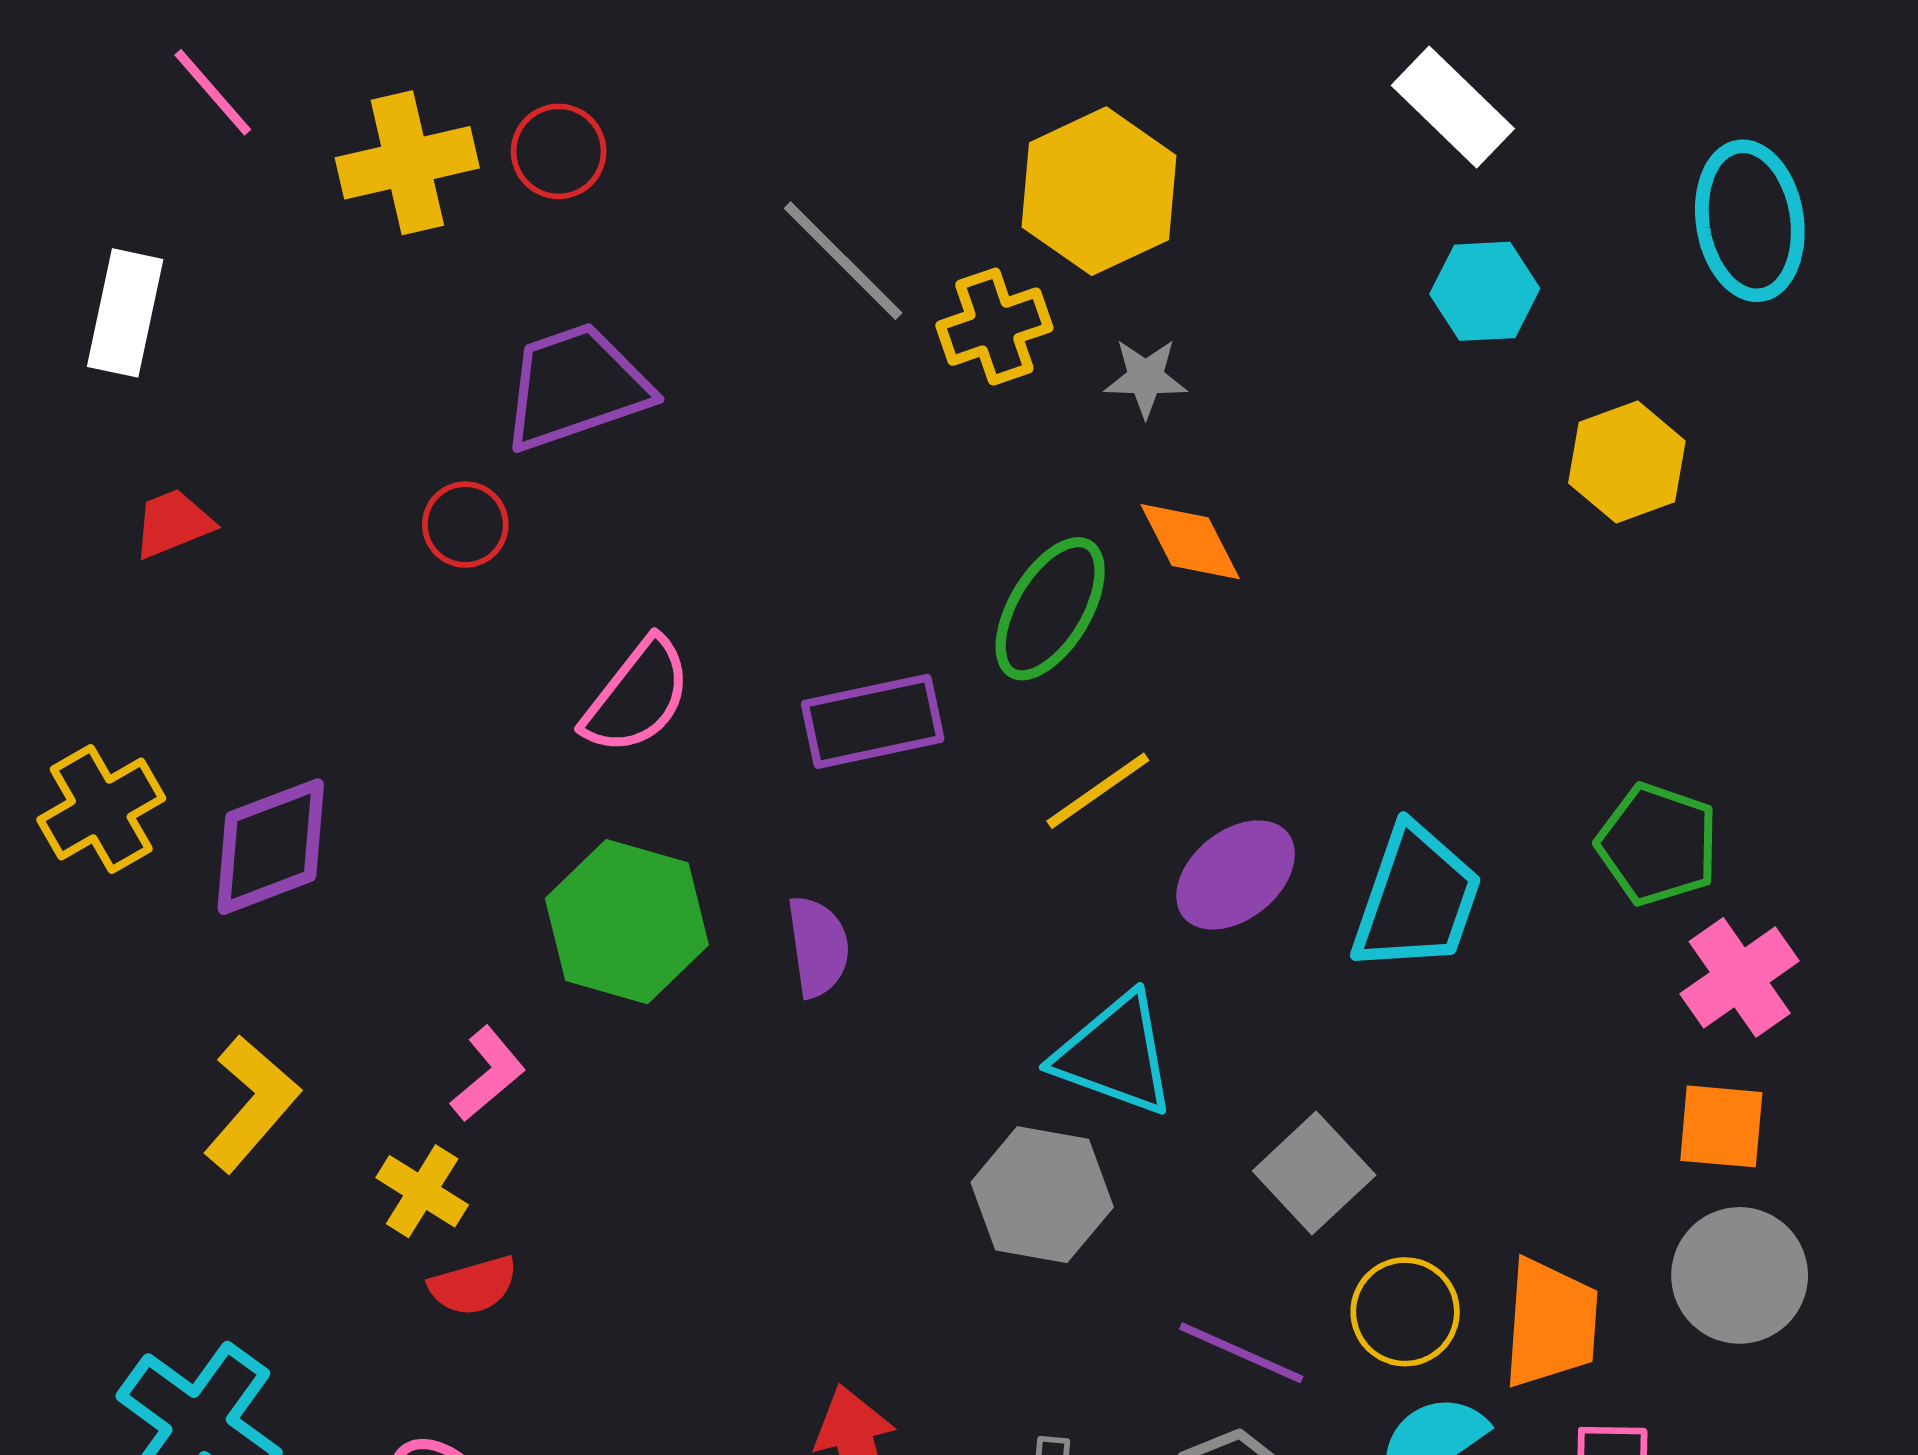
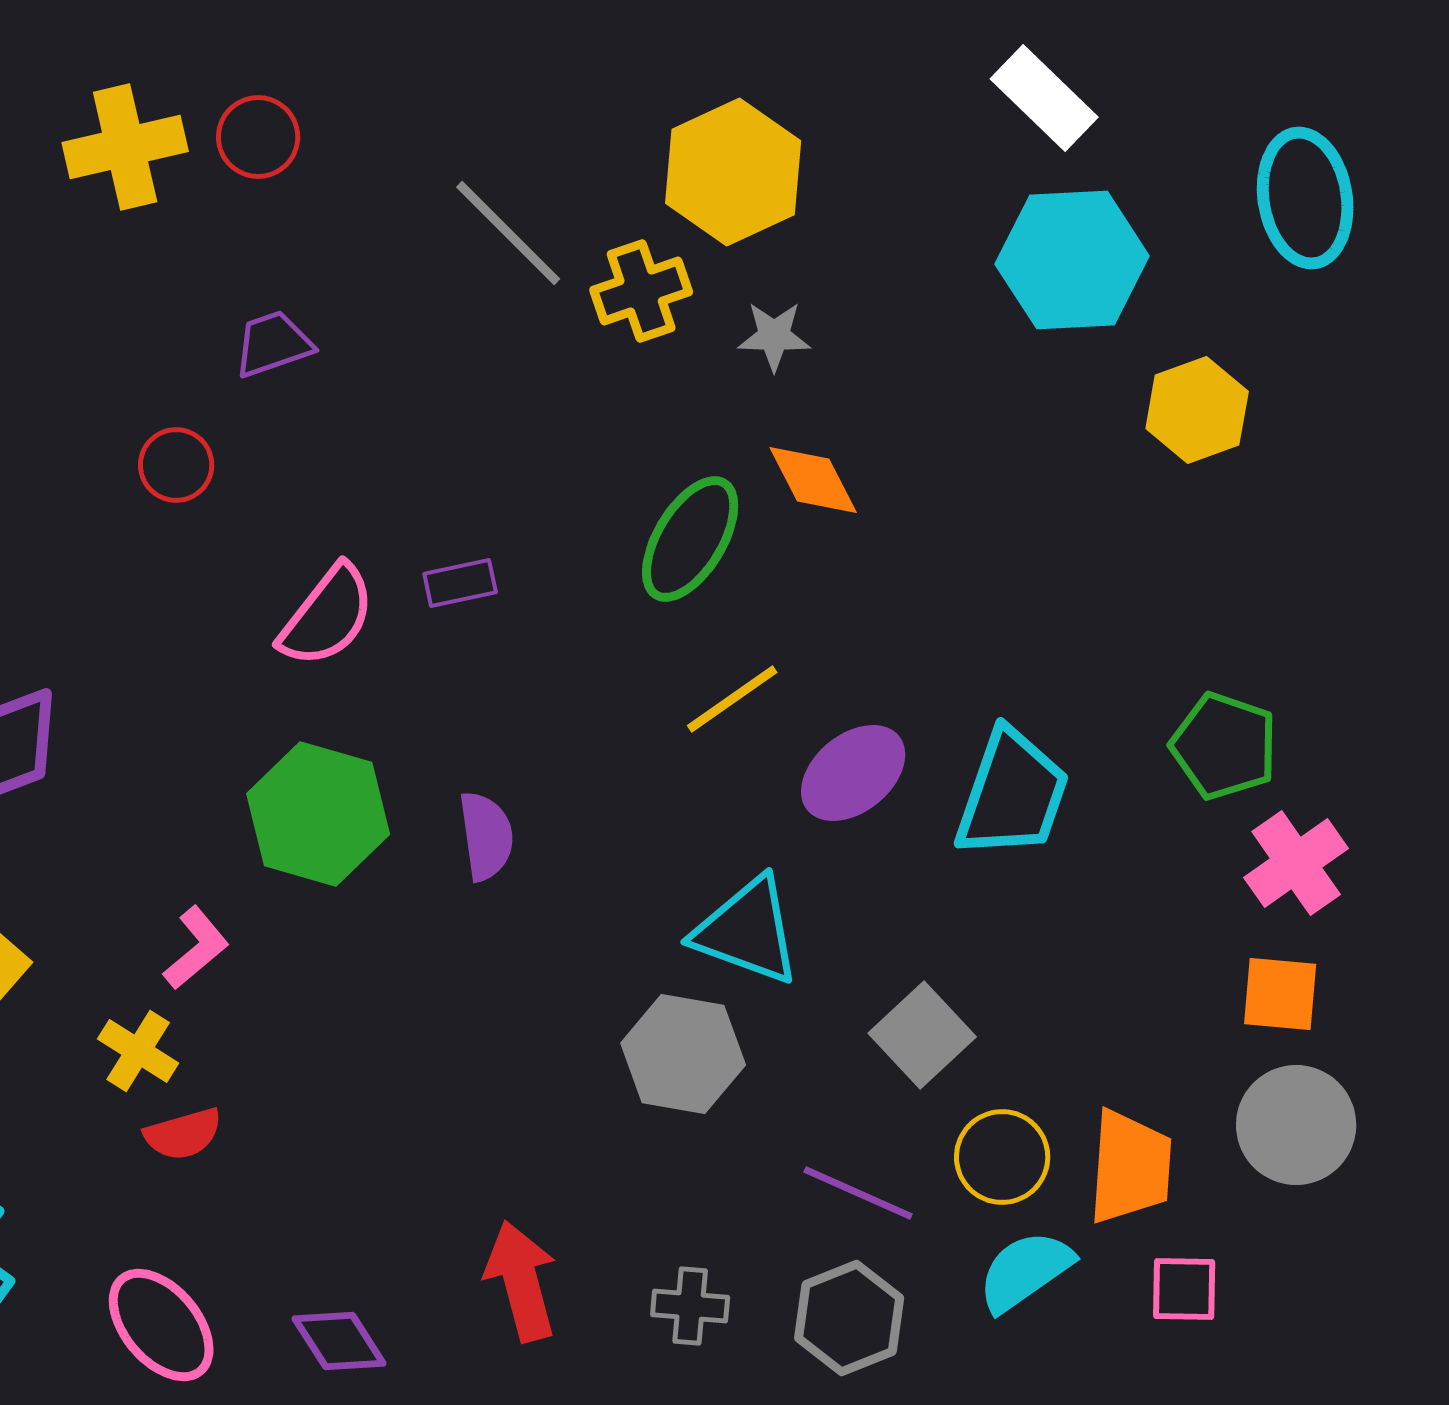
cyan hexagon: (1485, 291) -> (1072, 260), size x1.6
purple trapezoid: (576, 387) -> (273, 344), size x0.6
purple rectangle: (873, 721) -> (460, 583), moved, size x0.6

